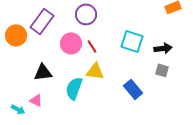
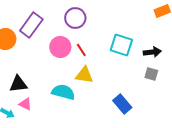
black triangle: (43, 72) -> (18, 84), moved
cyan semicircle: (74, 88) -> (63, 92), turned 85
blue rectangle: (133, 89) -> (122, 104), moved

